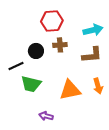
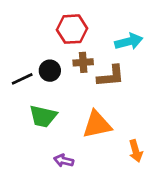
brown L-shape: (92, 55) -> (111, 76), moved
black line: (16, 66) -> (22, 79), moved
orange arrow: (98, 86) -> (136, 151), moved

